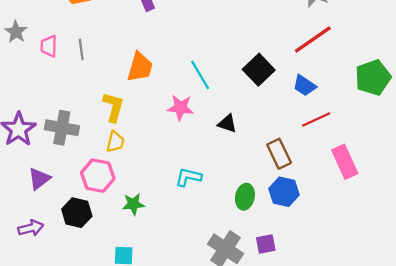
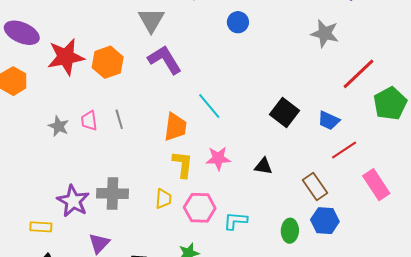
gray star: (16, 32) -> (59, 126), moved
red line: (313, 39) -> (359, 74), moved
cyan line: (200, 75) -> (209, 106), moved
yellow L-shape: (113, 107) -> (183, 164), moved
pink hexagon: (98, 176) -> (200, 208), moved

